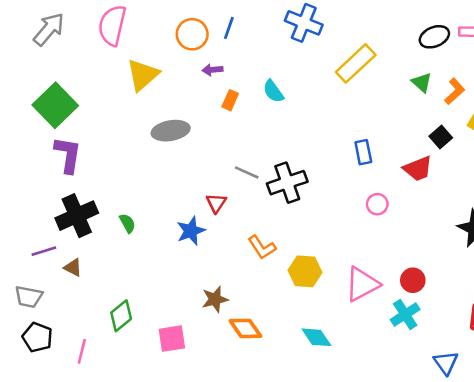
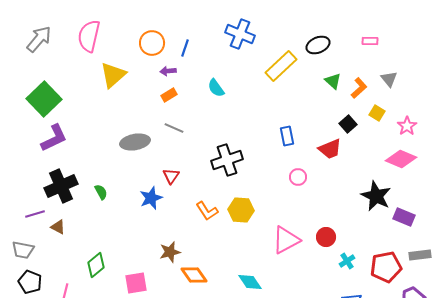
blue line: (229, 28) -> (185, 48), moved
black ellipse: (434, 37) -> (318, 45), moved
orange rectangle: (230, 100) -> (169, 95), moved, turned 35
gray ellipse: (171, 131) -> (135, 142), moved
purple L-shape: (68, 155) -> (54, 138), turned 56
gray line: (247, 172) -> (174, 128), moved
yellow hexagon: (305, 271) -> (241, 210), moved
cyan cross: (405, 314) -> (347, 261), moved, size x0.7

